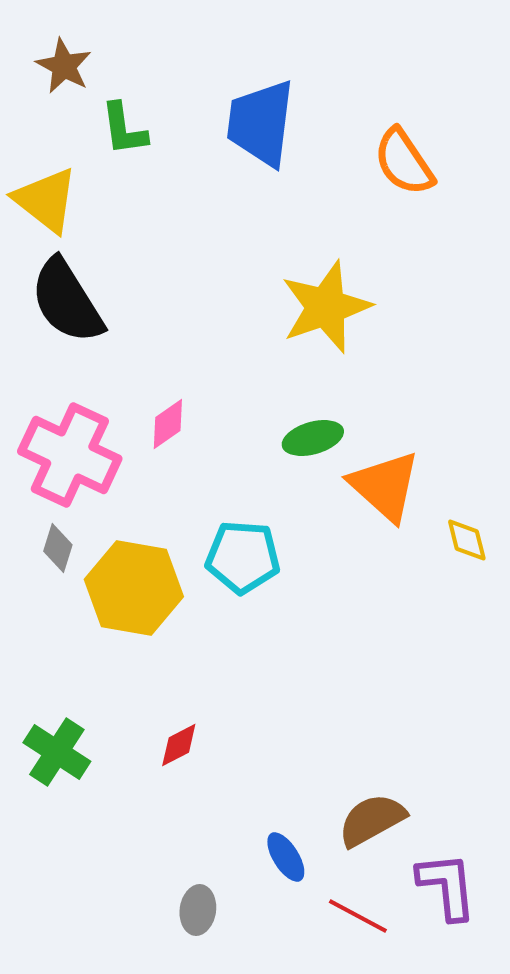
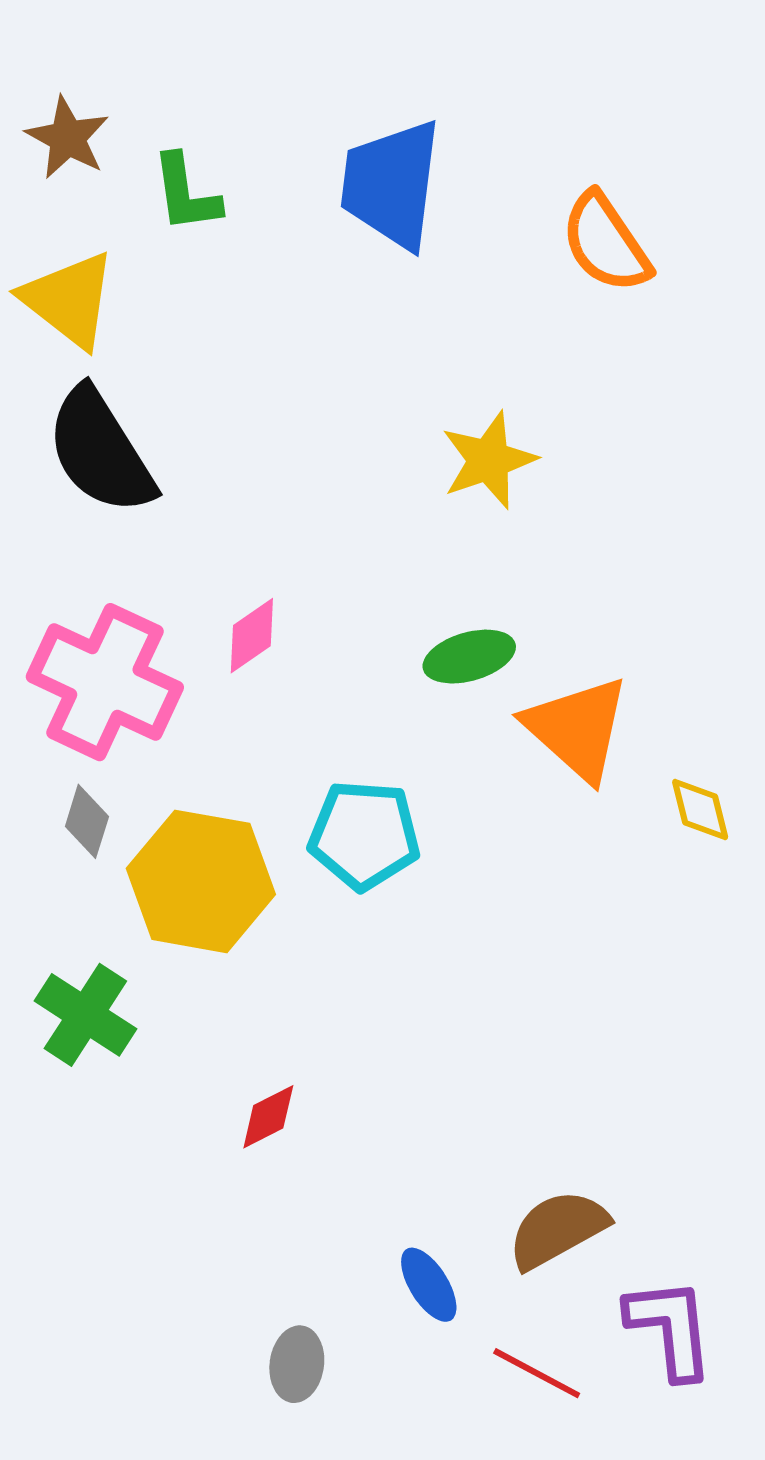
brown star: (64, 66) -> (67, 138), moved
yellow star: (326, 307) -> (489, 460), size x0.7
green cross: (57, 752) -> (85, 1015), moved

